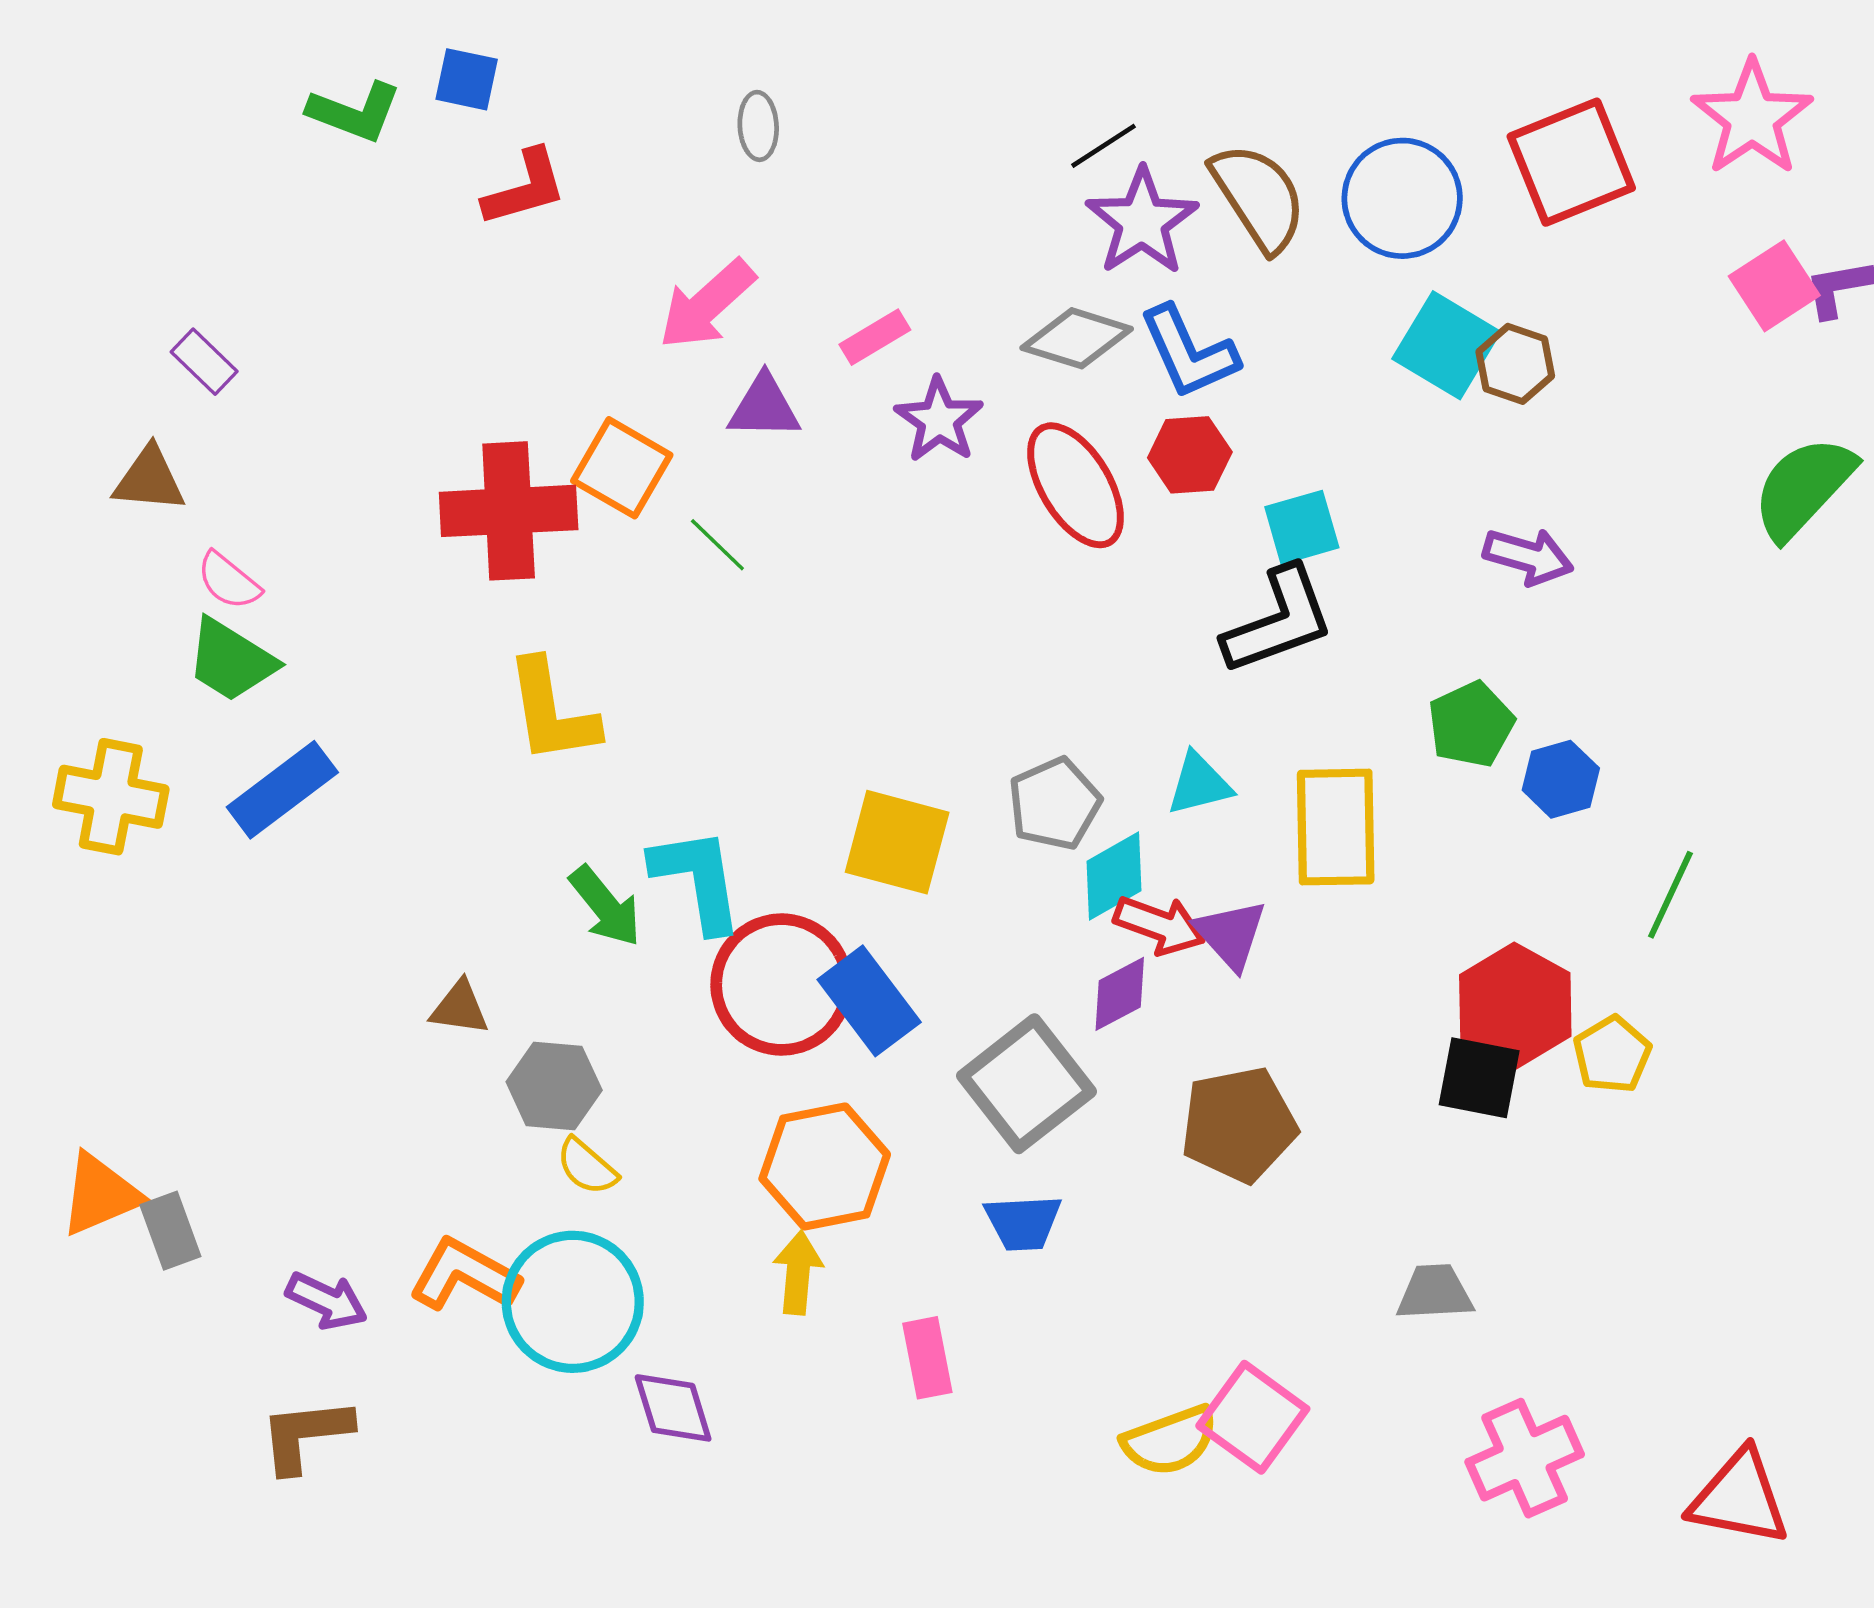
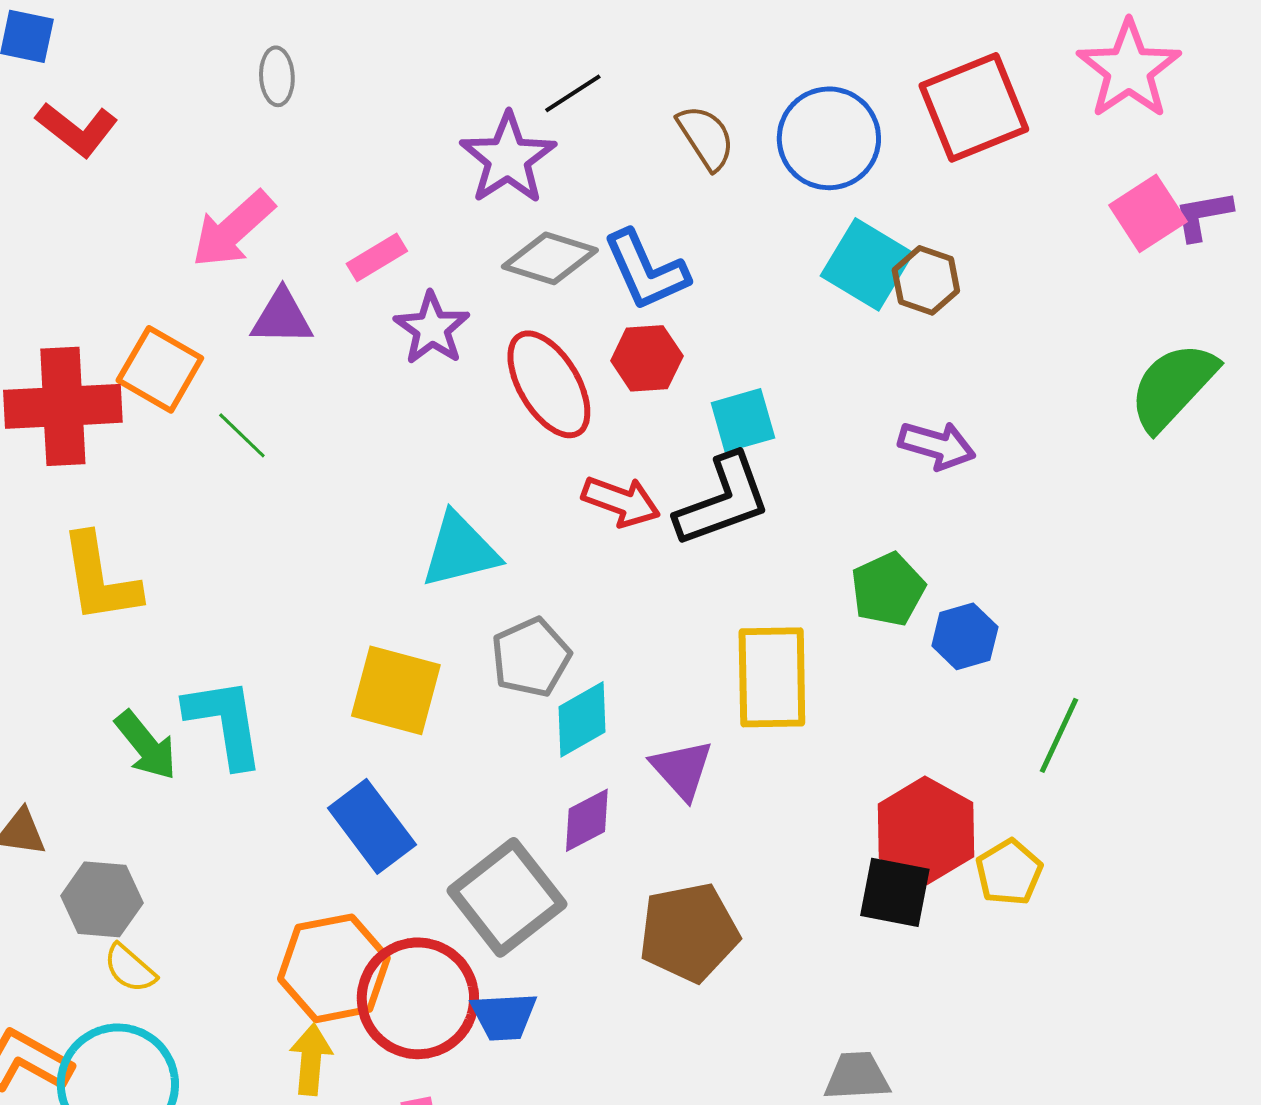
red L-shape: (525, 188) -> (77, 129), turned 54
brown semicircle: (1259, 197) -> (706, 137), size x0.7
purple star: (1142, 222) -> (508, 158), moved
cyan triangle: (1199, 784) -> (460, 550), moved, size x1.4
red arrow: (1159, 925) -> (621, 501), moved
red circle: (782, 985) -> (418, 998), moved

